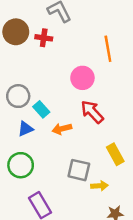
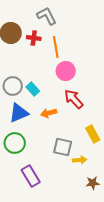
orange line: (108, 49) -> (56, 47), moved
cyan rectangle: (41, 109) -> (33, 89), moved
blue triangle: (25, 129) -> (19, 113), size x1.5

